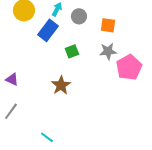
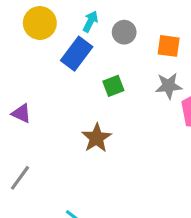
purple triangle: (12, 79) -> (21, 113), moved

